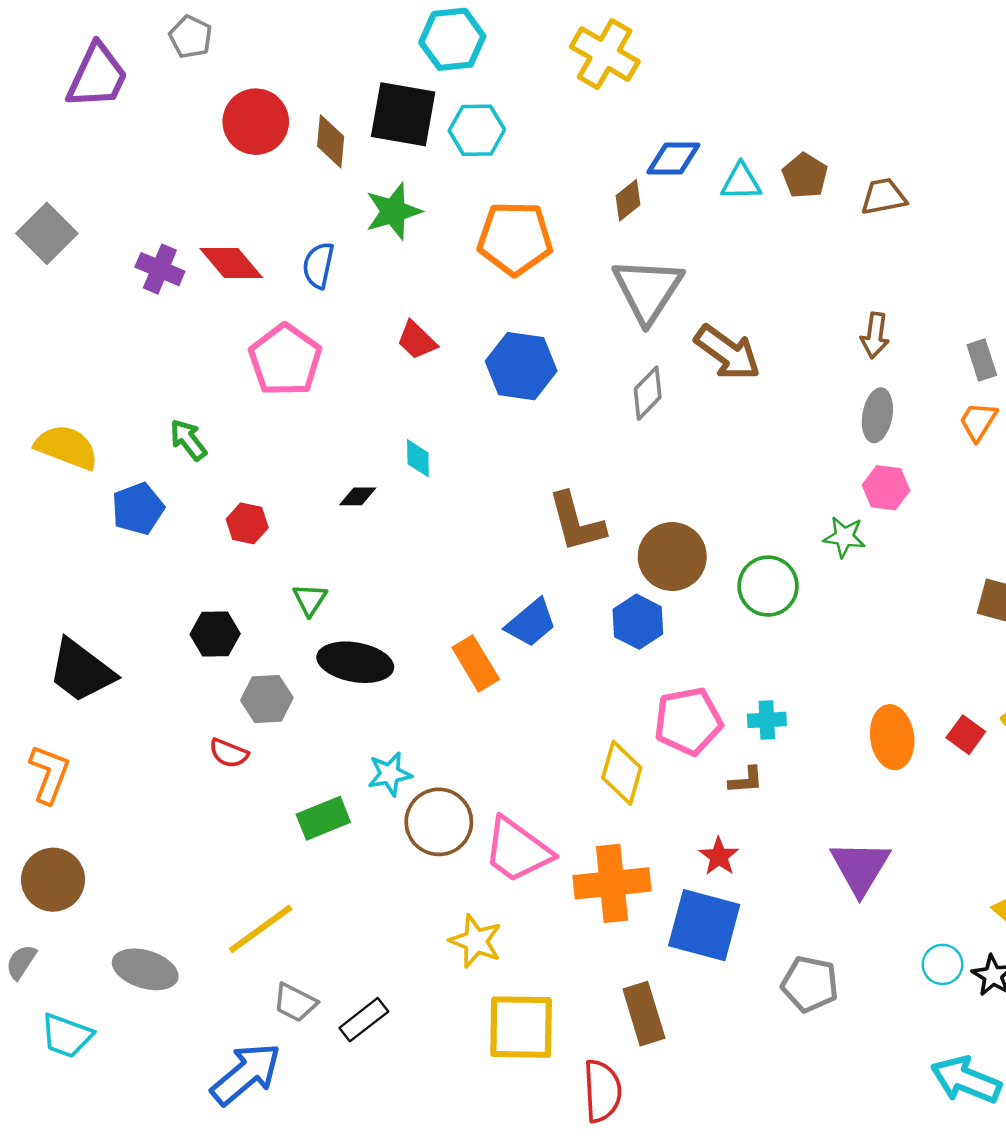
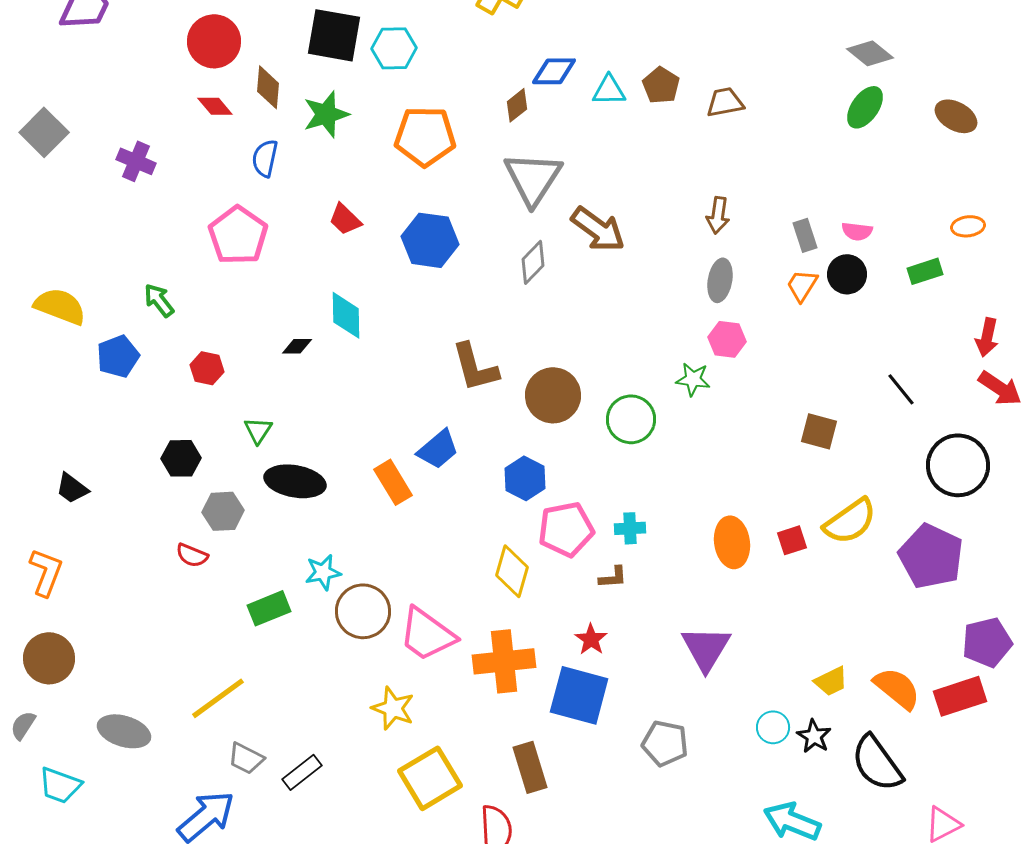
brown diamond: (331, 141) -> (268, 87), moved
red diamond: (231, 263) -> (215, 106), moved, size x0.7
cyan diamond: (418, 458) -> (346, 315), size x1.5
blue hexagon: (638, 622) -> (525, 478), moved
black trapezoid: (81, 671) -> (72, 488), size x0.6
red square: (966, 735) -> (792, 540), turned 36
yellow square: (521, 1027) -> (430, 778), turned -32

